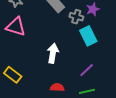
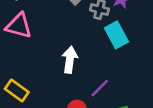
purple line: (87, 70) -> (100, 88), moved

